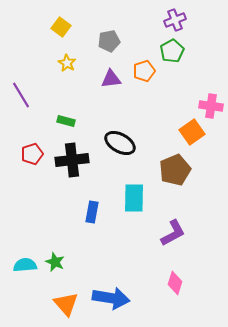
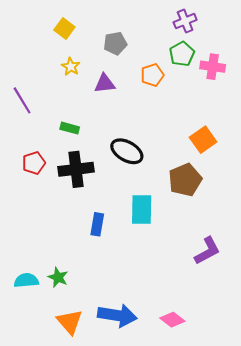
purple triangle: (111, 79) -> (105, 84), moved
pink cross: (211, 106) -> (213, 67), moved
purple L-shape: (173, 233) -> (207, 251), moved
pink diamond: (175, 283) -> (172, 320), moved, turned -70

